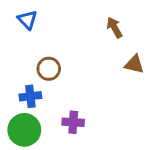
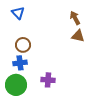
brown triangle: (134, 64) -> (78, 36), moved
brown circle: (49, 69) -> (23, 45), moved

